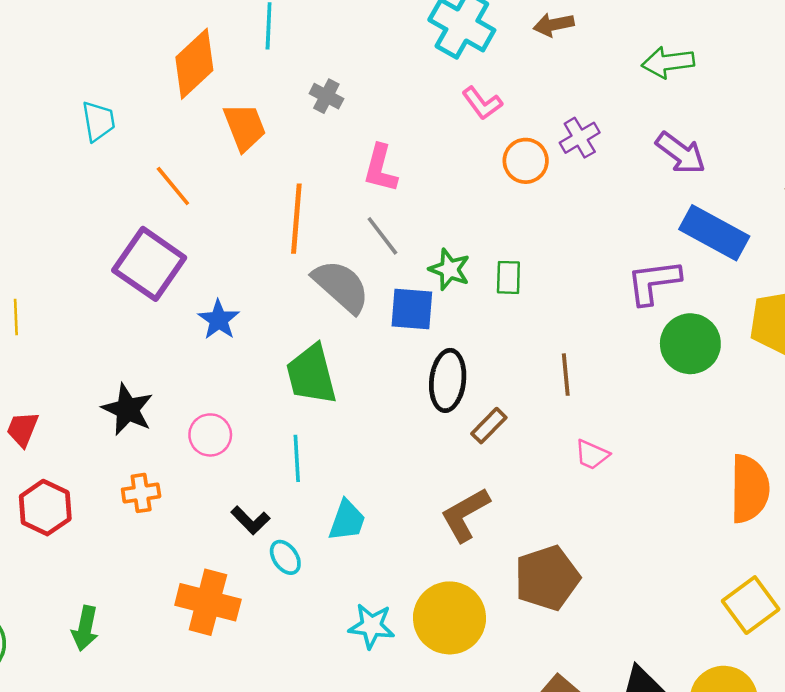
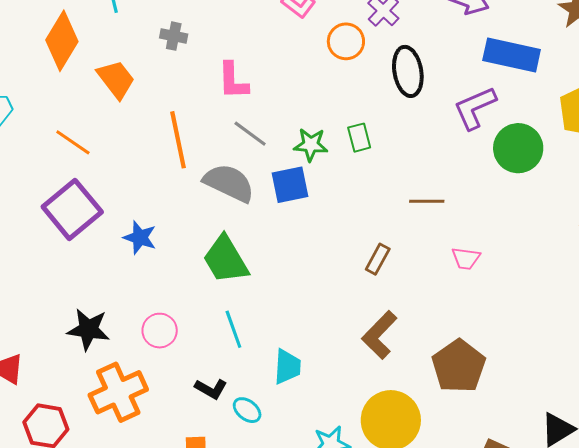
purple square: (149, 264) -> (72, 209), turned 32
brown line: (566, 375) -> (427, 201), turned -68
black ellipse: (448, 380) -> (408, 71), moved
orange cross: (141, 493) -> (118, 392), size x1.8

